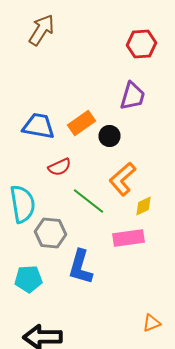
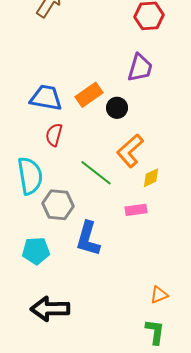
red semicircle: (60, 167) -> (54, 135), moved, turned 130
pink rectangle: (128, 238) -> (136, 210), size x0.7

